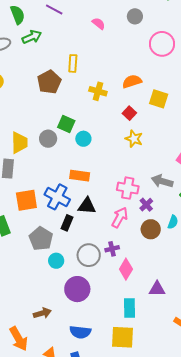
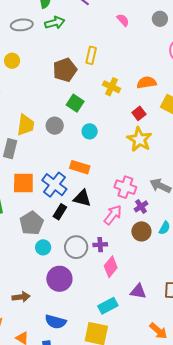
green square: (66, 124) -> (75, 103), moved
yellow star: (134, 139) -> (139, 139), size x1.4
cyan rectangle: (129, 308) -> (108, 306), turned 54

